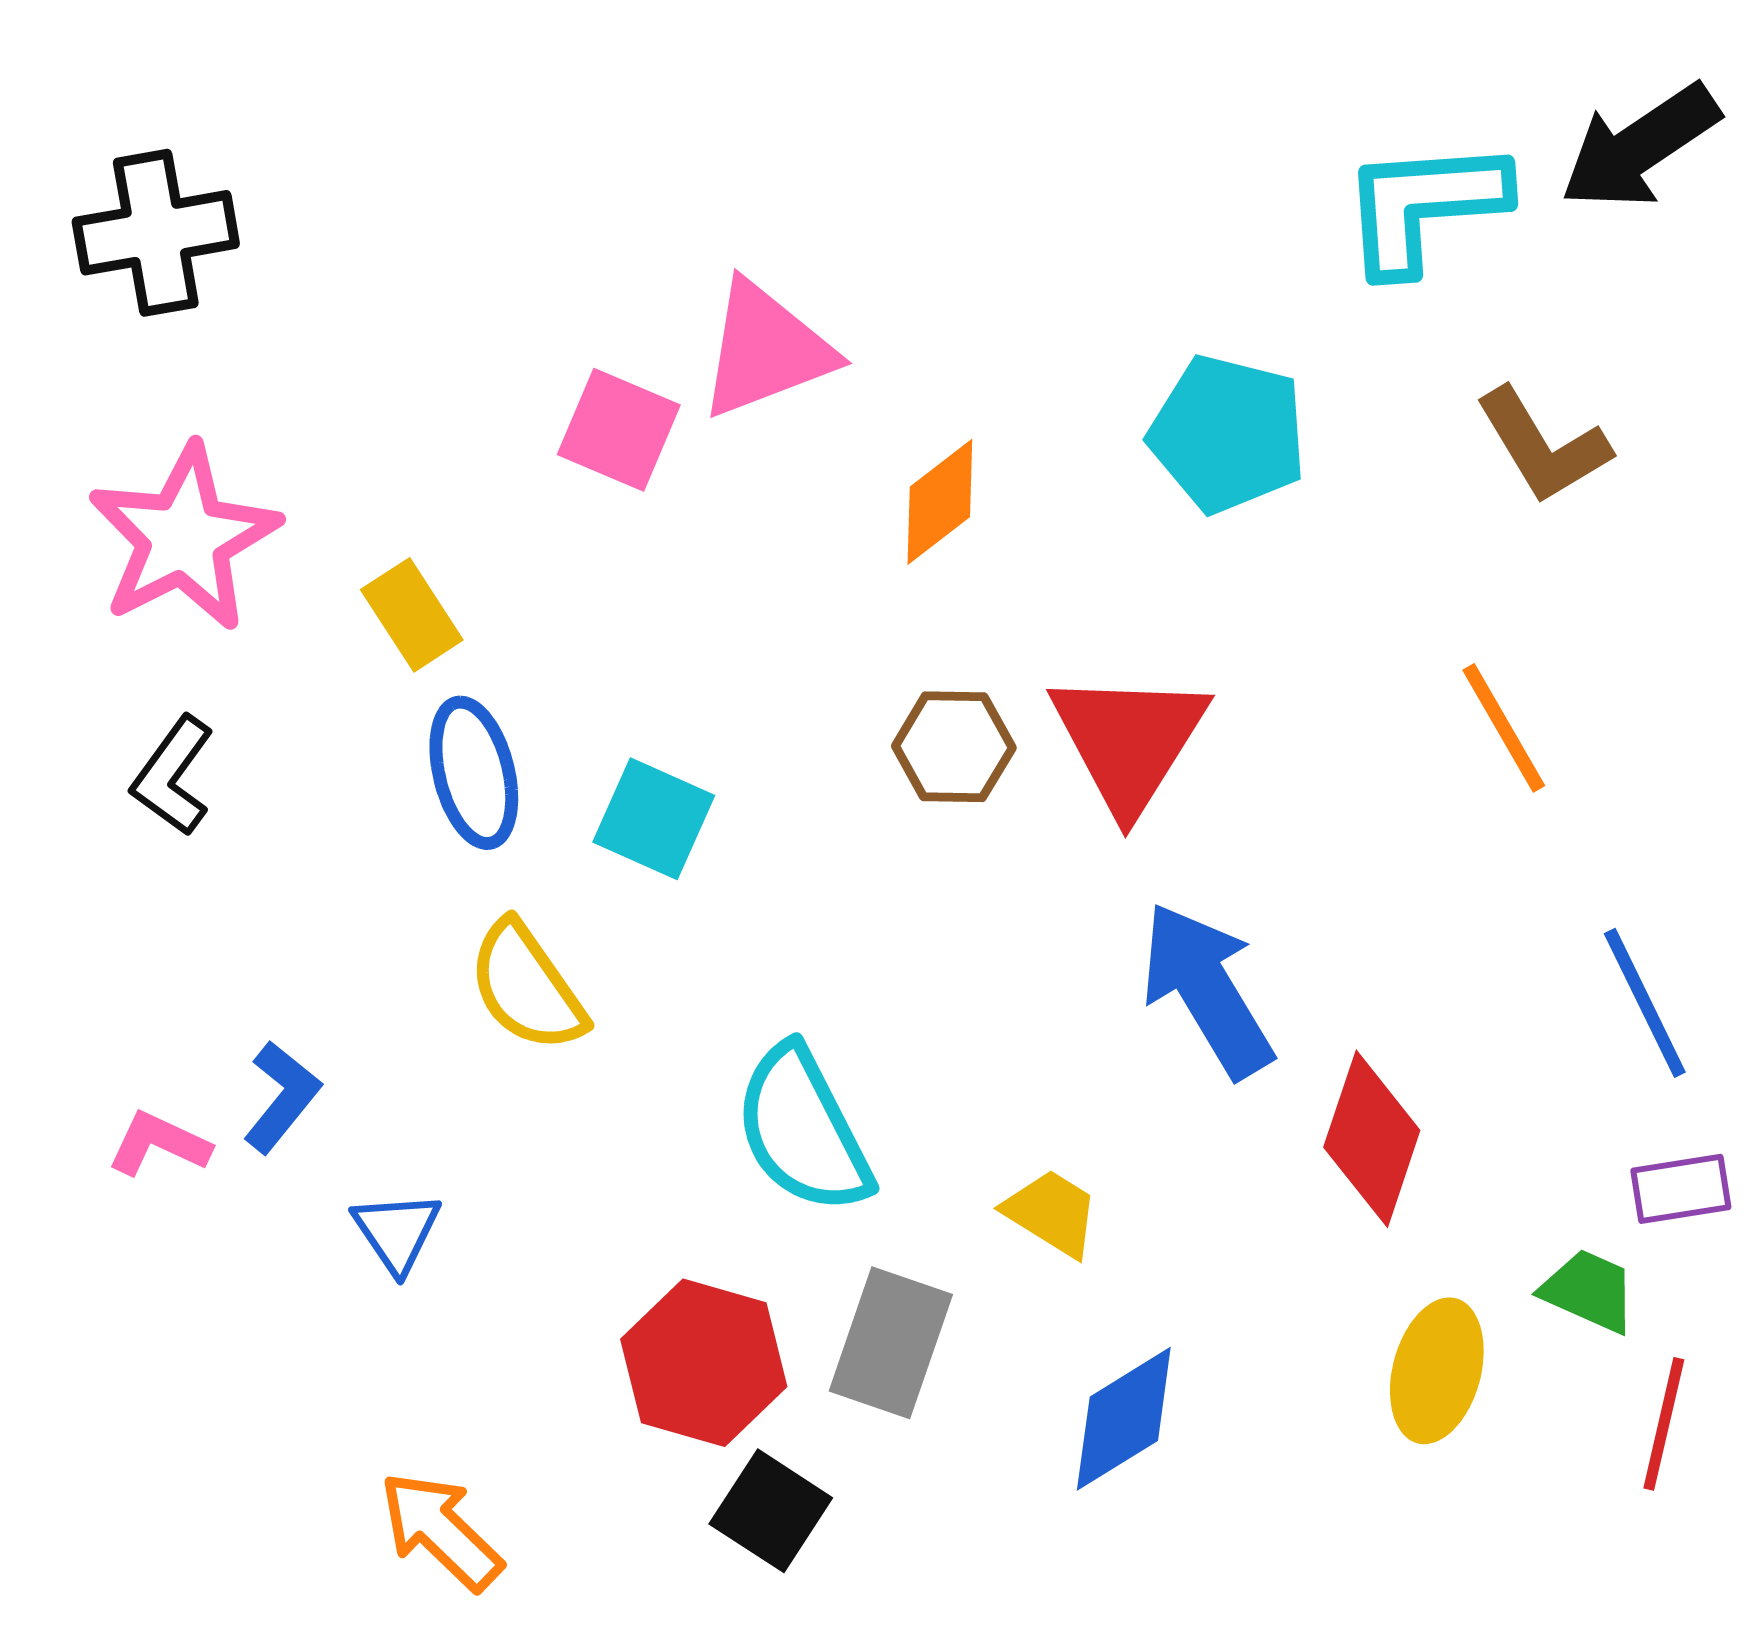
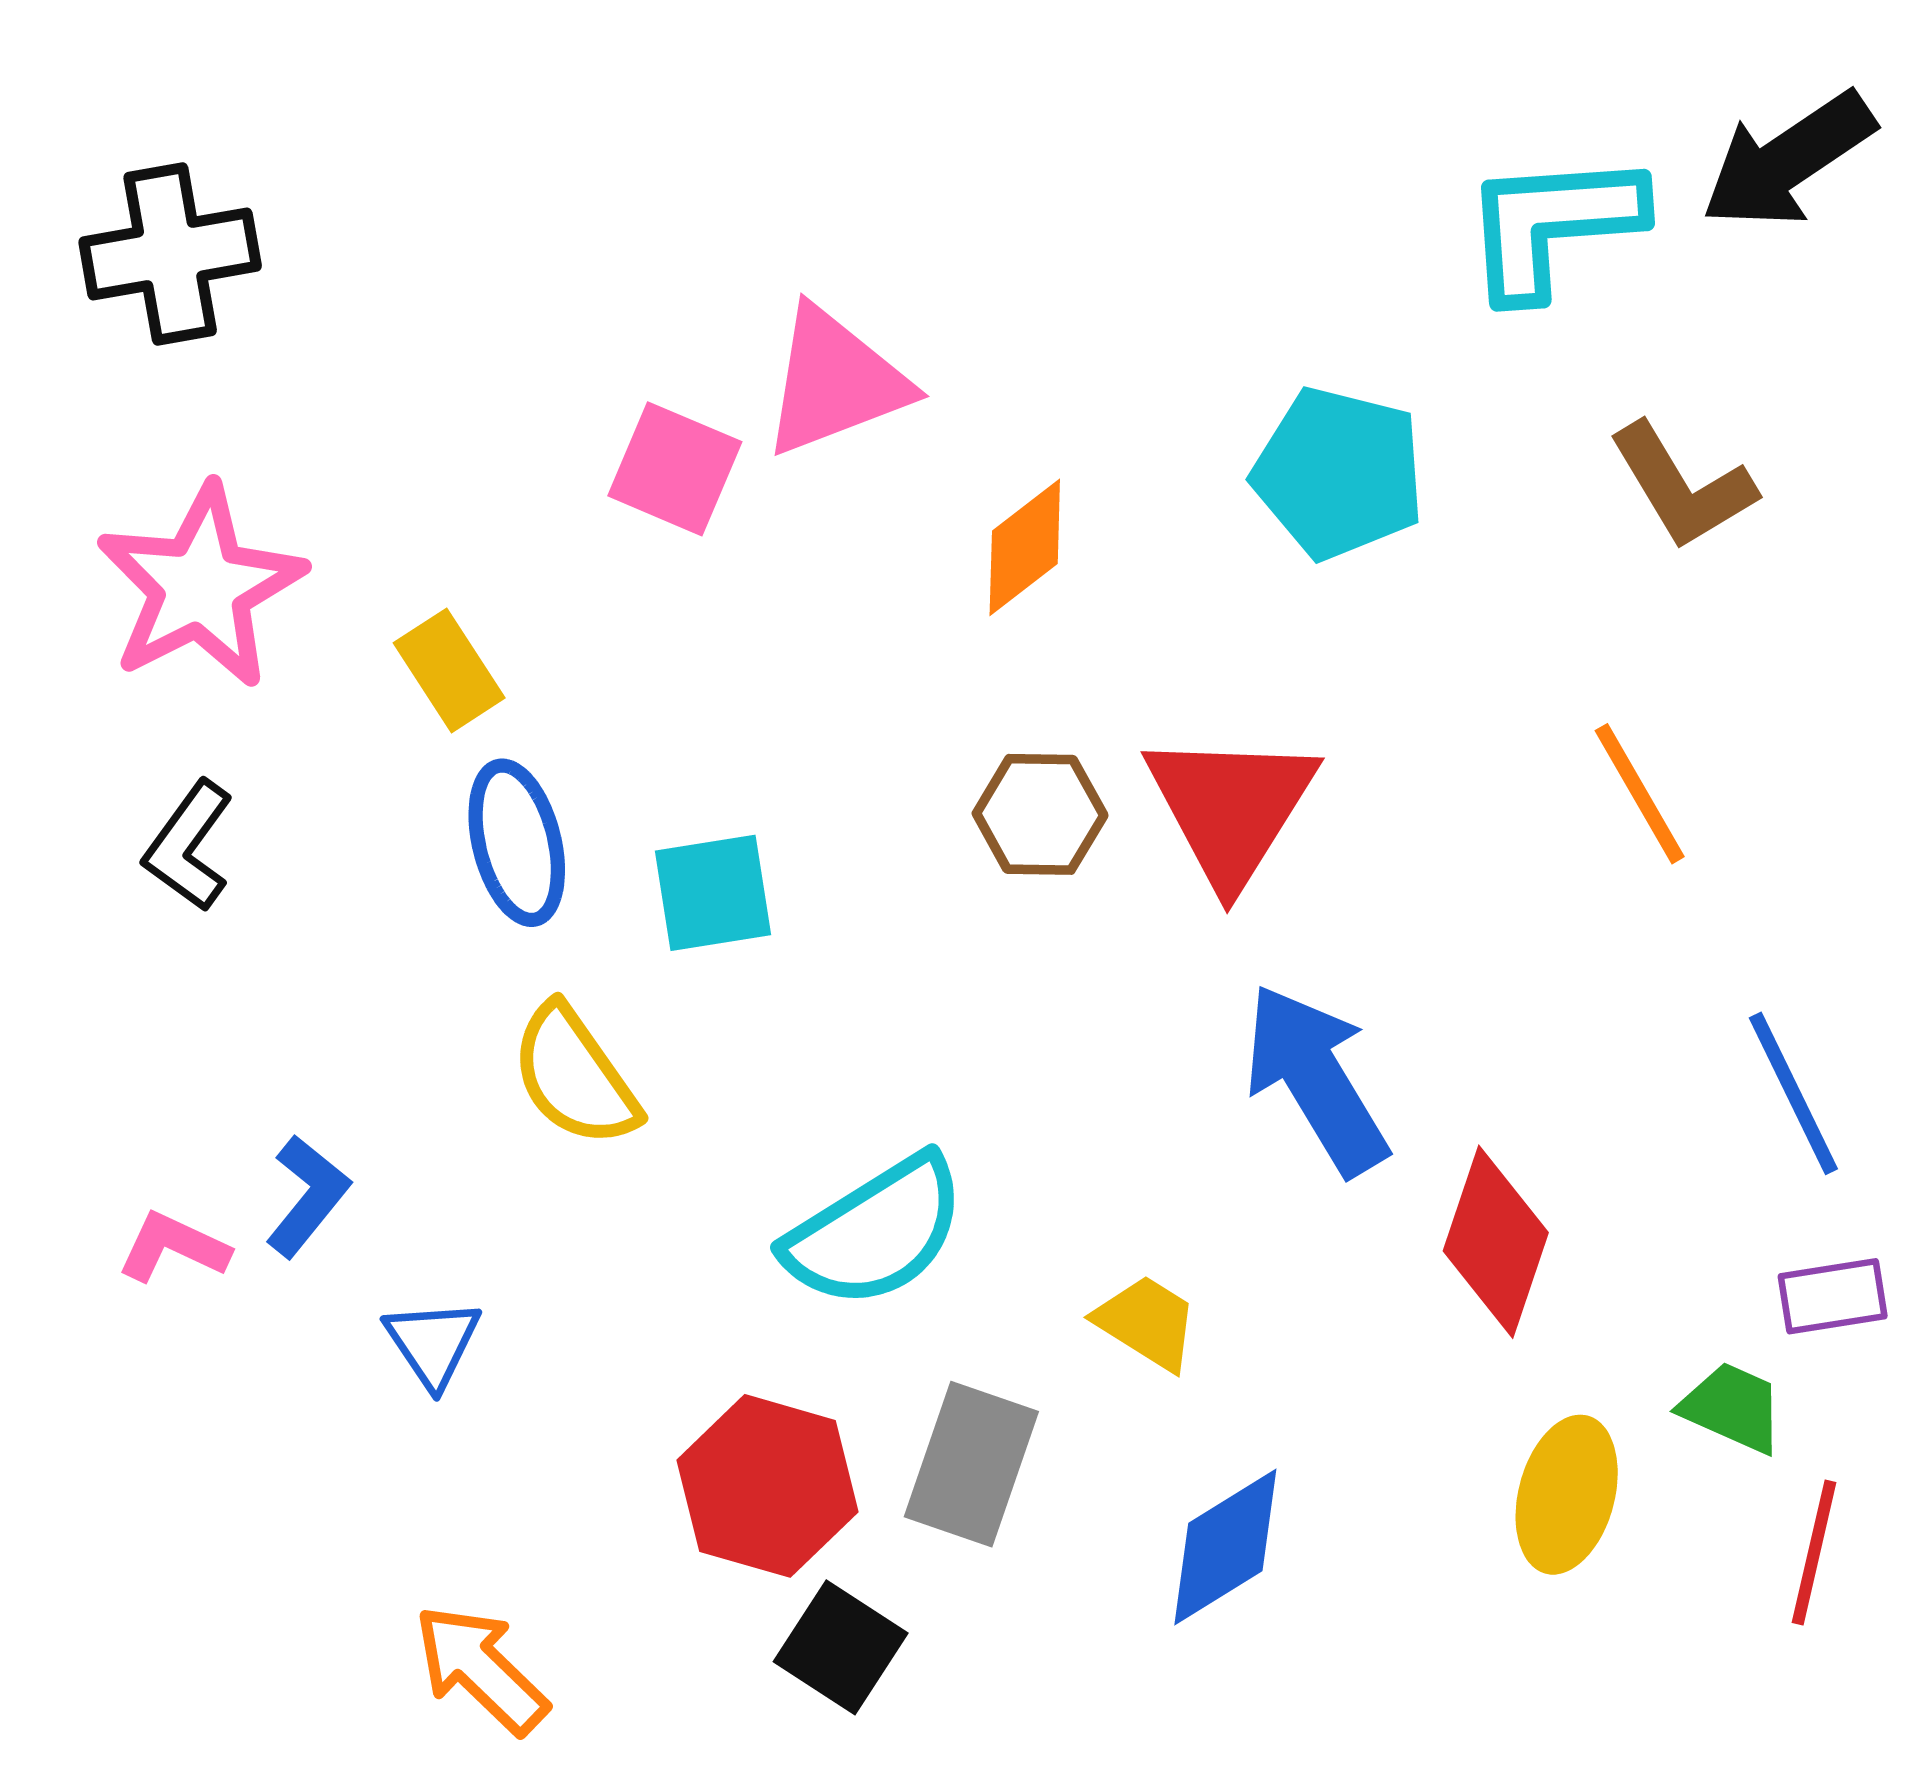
cyan square: (654, 819) -> (713, 893), turned -33
cyan semicircle: (803, 1130) -> (875, 1232), turned -95

